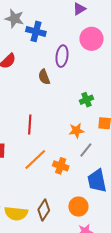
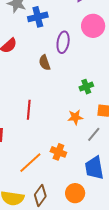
blue cross: (36, 31) -> (38, 17), turned -30
gray line: (86, 150) -> (94, 134), moved
orange line: (35, 159) -> (30, 163), moved

